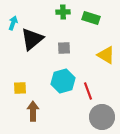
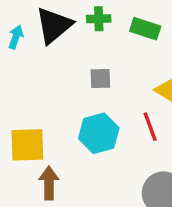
black triangle: (32, 39) -> (54, 25), moved
yellow square: (20, 88) -> (27, 145), size x1.6
red line: (88, 91) -> (150, 127), moved

